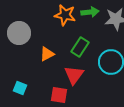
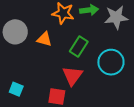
orange triangle: (47, 54) -> (44, 39), moved, turned 42

